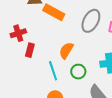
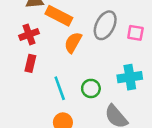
red cross: (18, 33) -> (29, 34), moved
orange semicircle: (66, 51) -> (73, 42), moved

